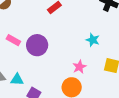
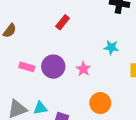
pink star: (79, 67) -> (83, 69), moved

